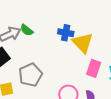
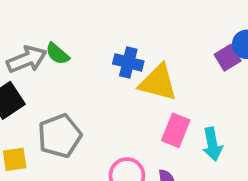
yellow triangle: (83, 43) -> (158, 83), turned -35

